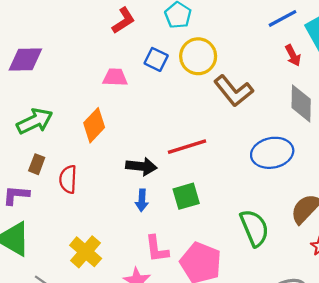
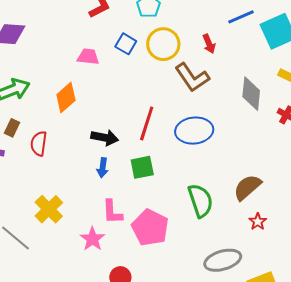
red arrow: (293, 55) -> (209, 44), moved
red line: (187, 147) -> (147, 123), turned -60
blue ellipse: (272, 153) -> (194, 131), moved

